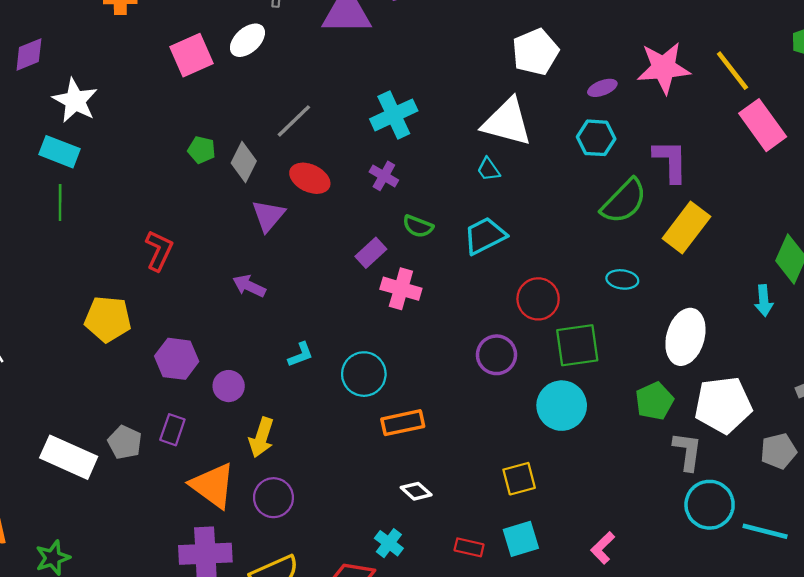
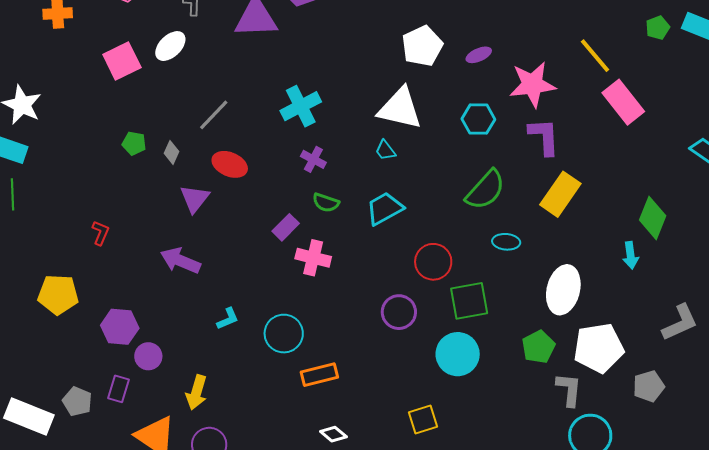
pink star: (664, 68) -> (532, 84), moved
purple ellipse: (602, 88) -> (479, 55), moved
gray diamond: (244, 162) -> (171, 152), size x0.7
purple cross: (384, 176) -> (313, 159), moved
green semicircle: (624, 201) -> (485, 190), moved
red L-shape: (159, 251) -> (100, 233), size x0.7
purple arrow: (249, 286) -> (180, 261), size x1.4
purple circle: (229, 386) -> (148, 356), moved

